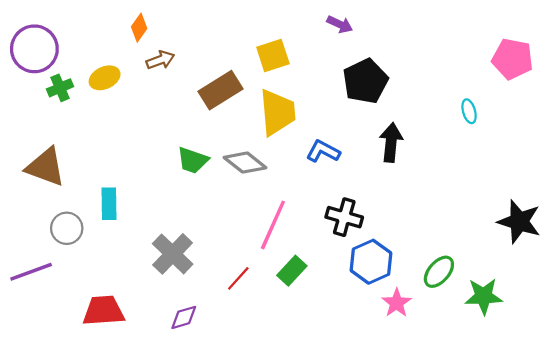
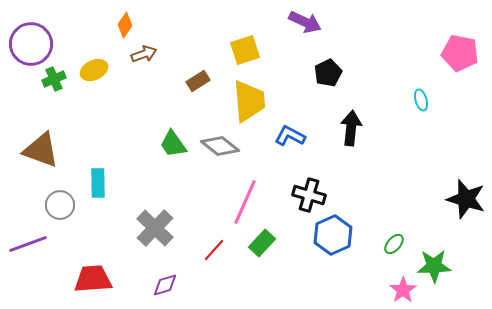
purple arrow: (340, 24) -> (305, 22), size x1.4
black pentagon: (365, 81) -> (328, 73), size x0.7
brown rectangle: (221, 90) -> (198, 81), size x0.6
green trapezoid: (193, 160) -> (173, 144), turned 36
green ellipse: (439, 272) -> (394, 244), size x0.7
pink star: (397, 303) -> (403, 290), moved

